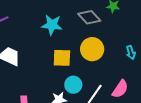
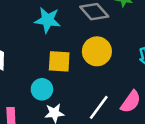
cyan circle: (73, 85) -> (42, 89), moved

